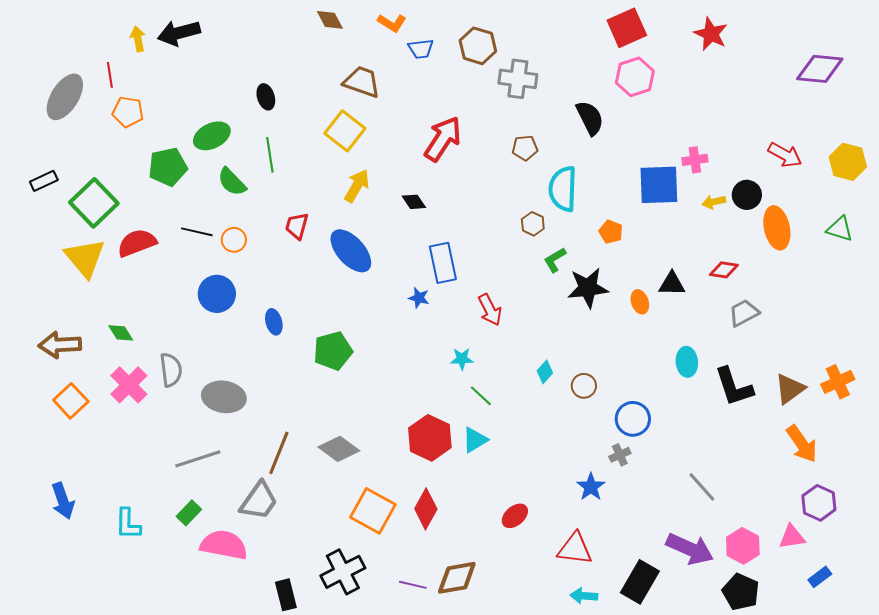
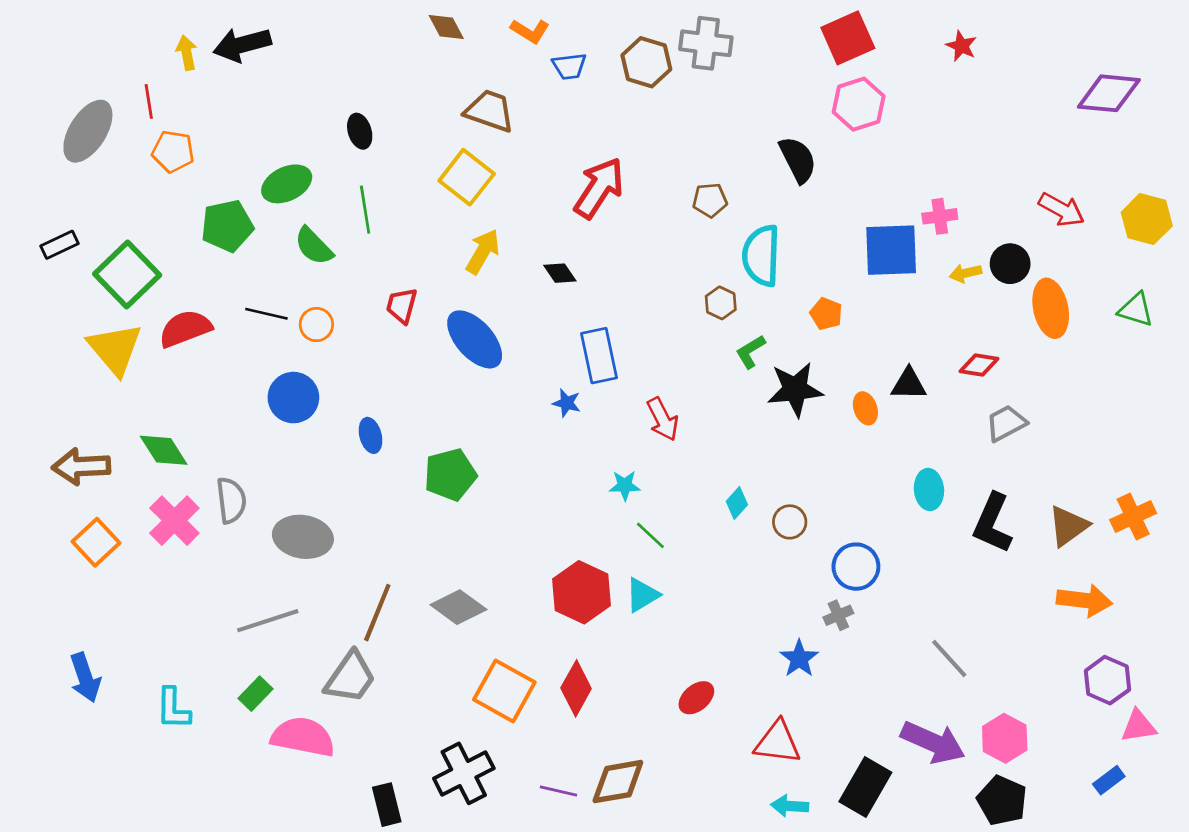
red star: (711, 34) -> (961, 46), size x0.7
gray cross: (518, 79) -> (706, 43), moved
green diamond: (121, 333) -> (164, 450), size x1.4
black L-shape: (734, 387) -> (993, 523), turned 42
orange arrow: (802, 444) -> (1084, 600), turned -48
pink triangle: (792, 537) -> (1139, 726), moved

